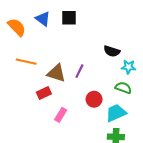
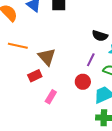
purple line: (79, 71) -> (91, 60), moved
brown triangle: (56, 73) -> (47, 57), turned 30

